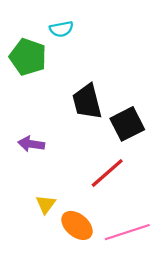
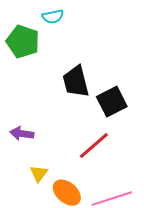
purple arrow: (31, 144) -> (22, 134), moved

